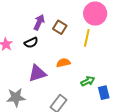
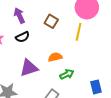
purple arrow: (39, 22) -> (19, 15), moved, turned -49
green arrow: (88, 81) -> (67, 74), moved

